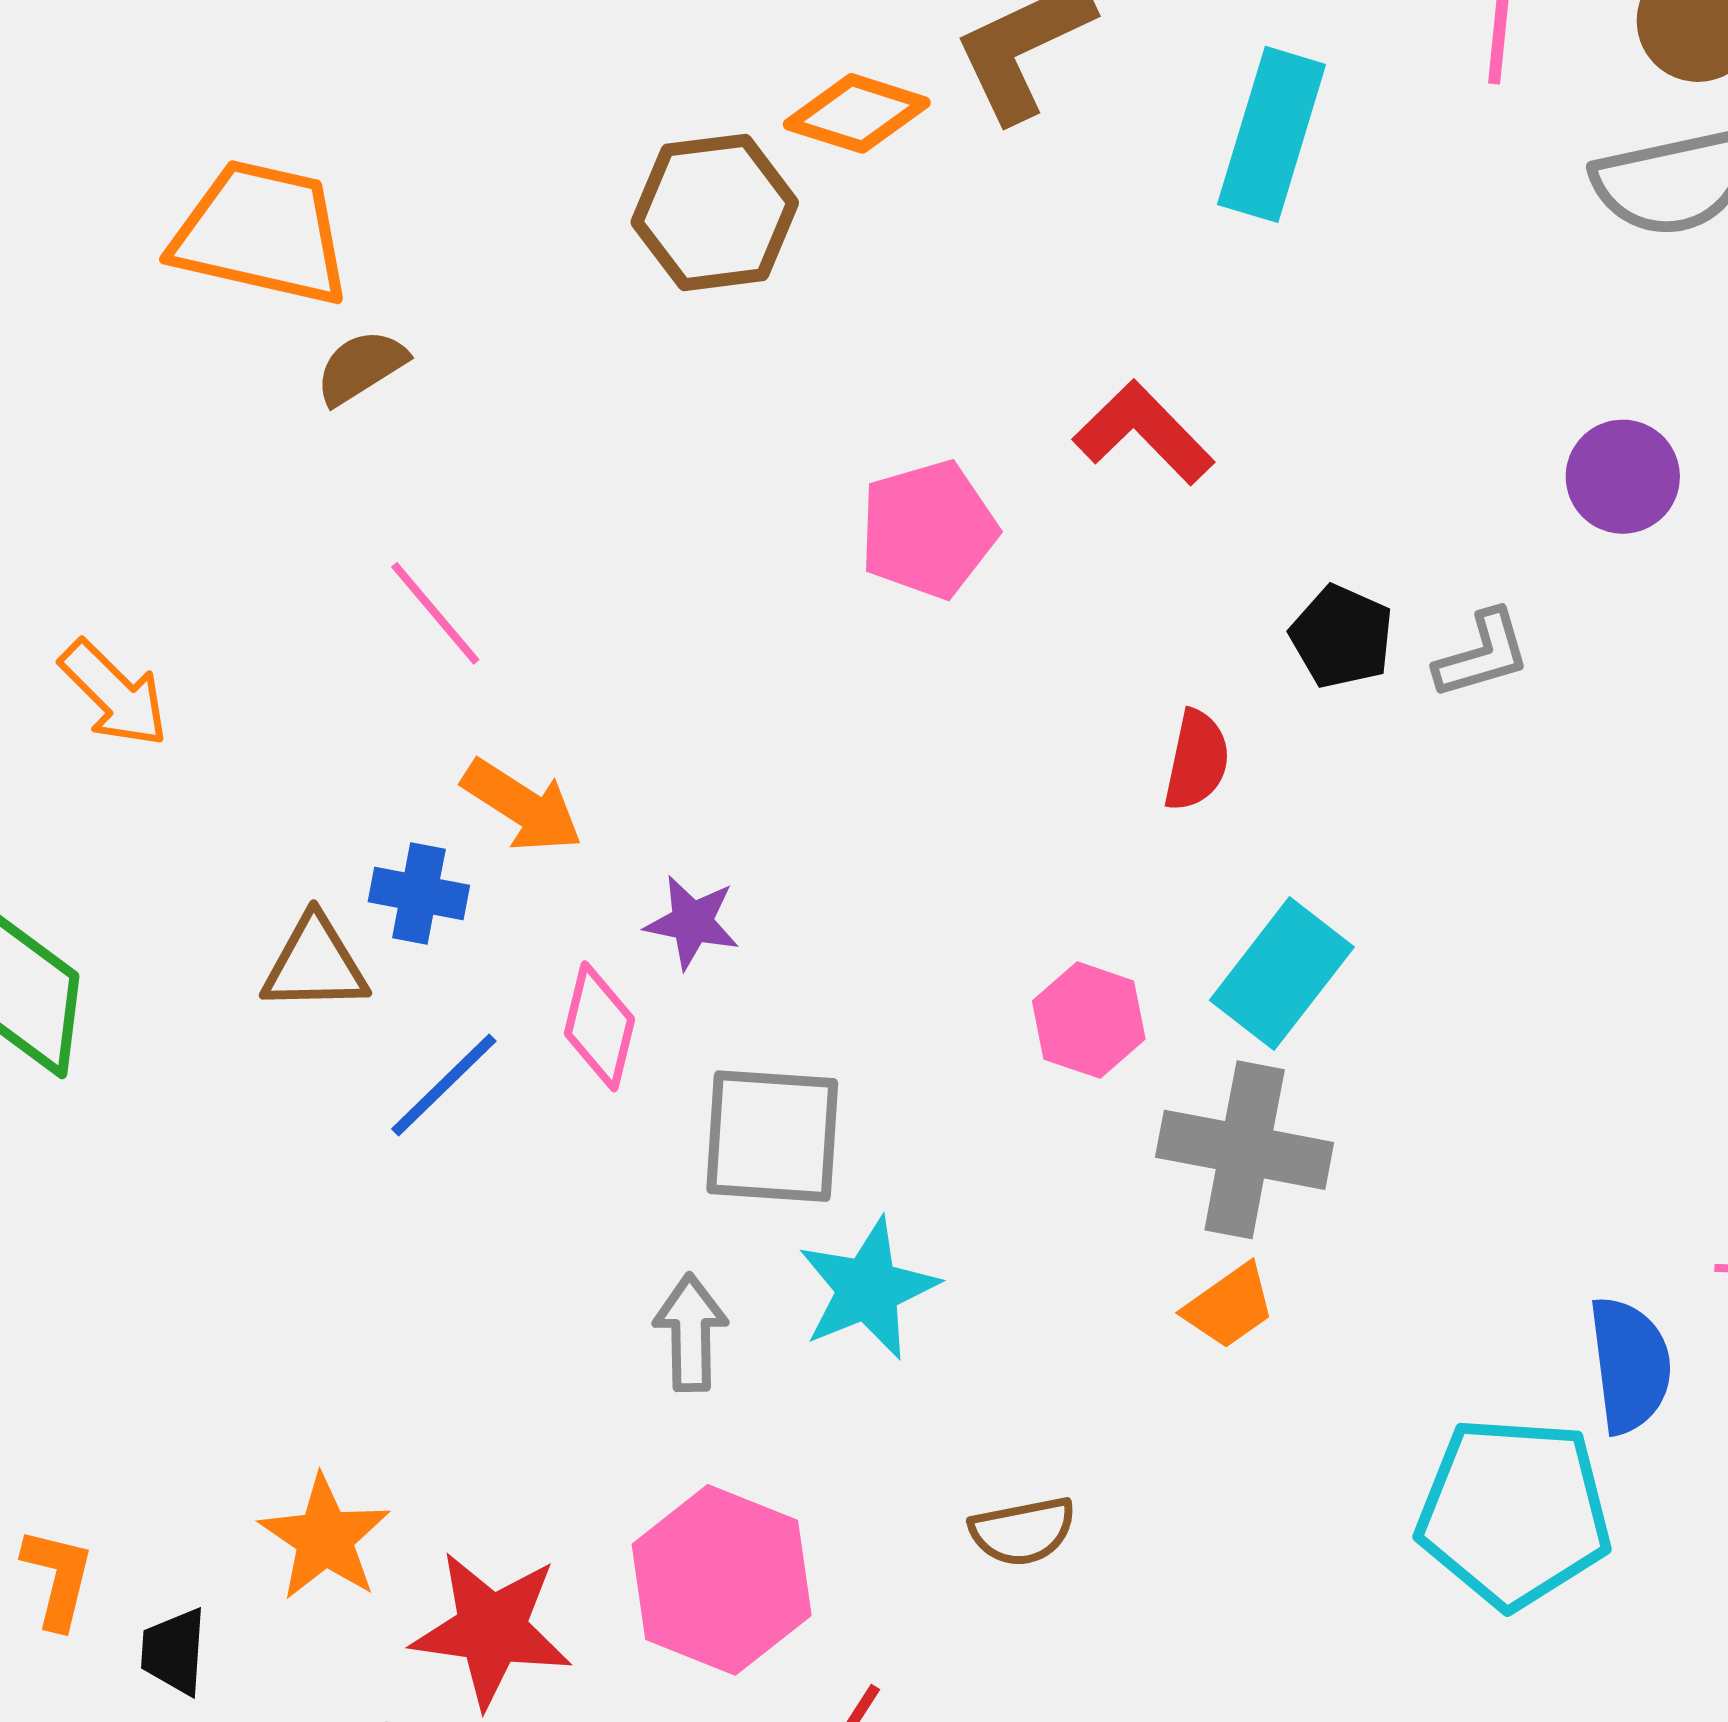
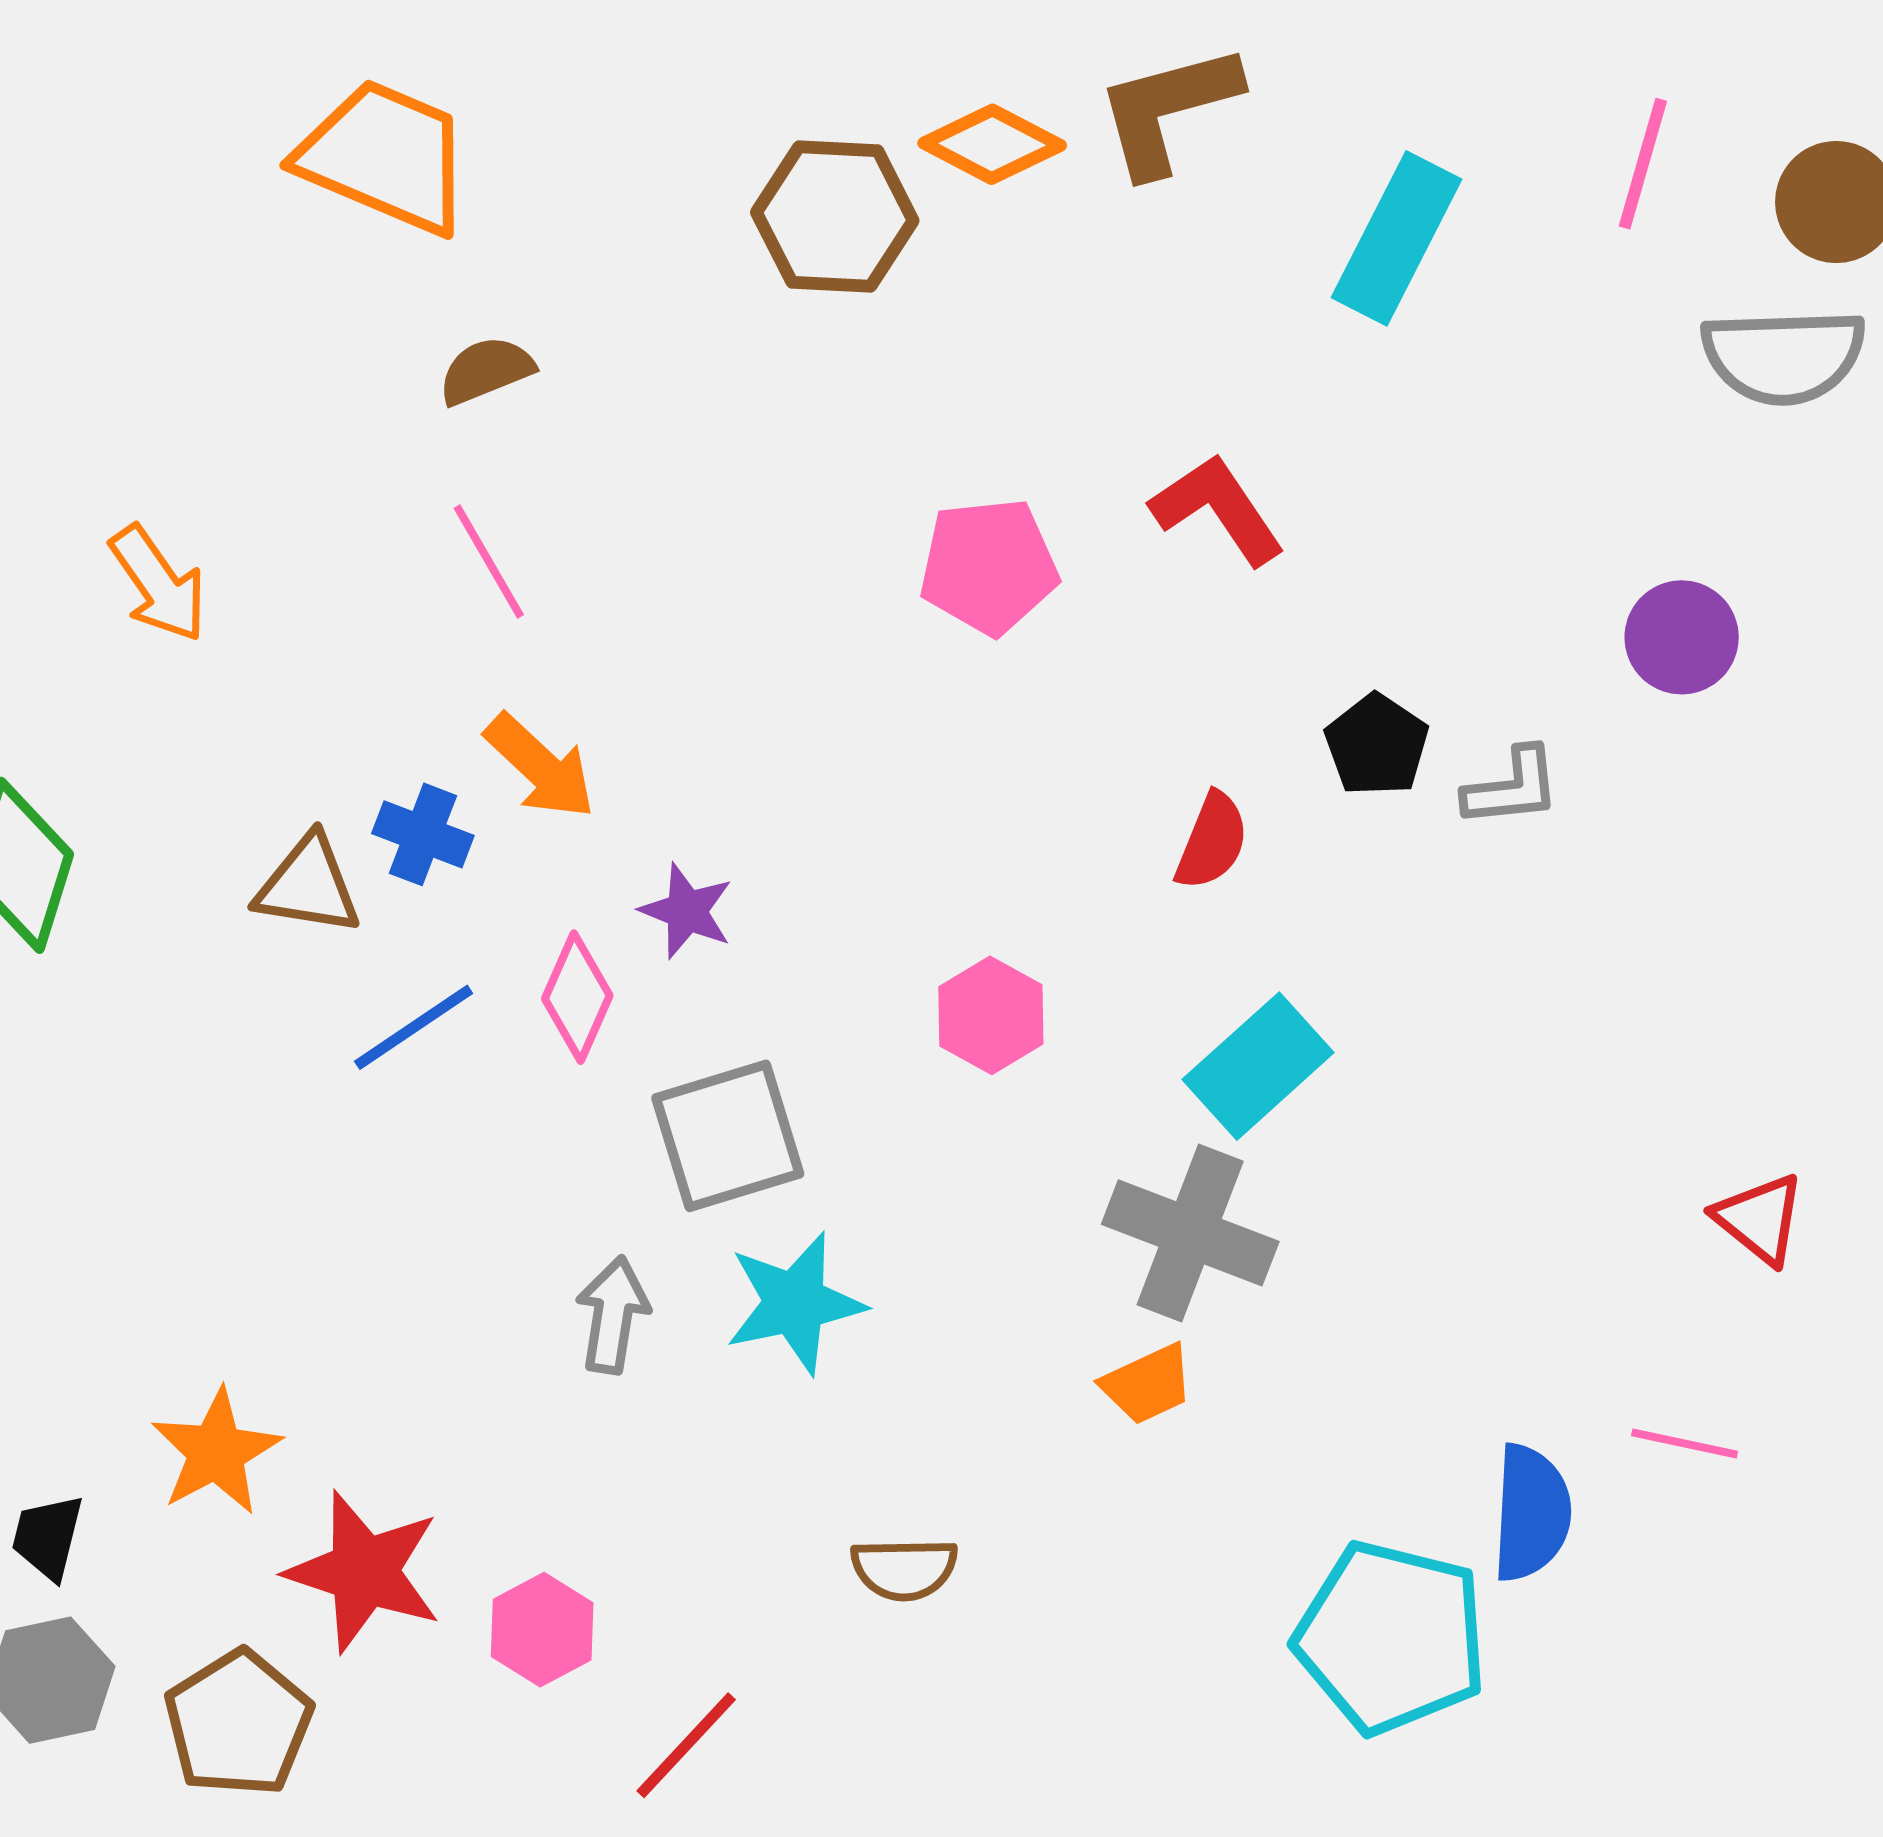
brown semicircle: (361, 367) -> (486, 370), moved
pink hexagon: (1089, 1020) -> (991, 1015), moved
gray square: (772, 1136) -> (728, 1136), turned -31
pink hexagon: (722, 1580) -> (542, 1630), moved, size x0.6

